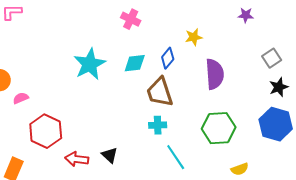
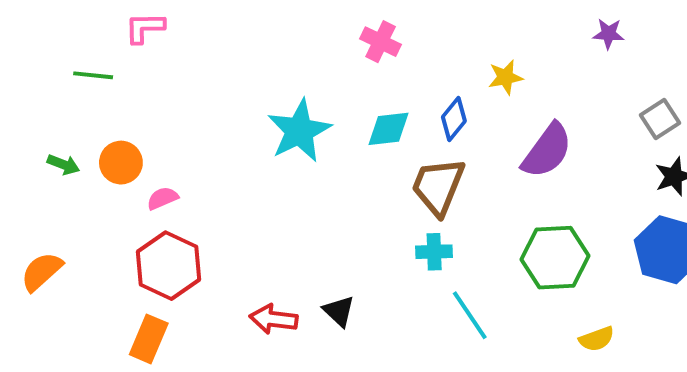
purple semicircle: (215, 74) -> (547, 151), turned 40
brown trapezoid: (160, 92) -> (438, 186), turned 40
red hexagon: (46, 131) -> (168, 266), moved

